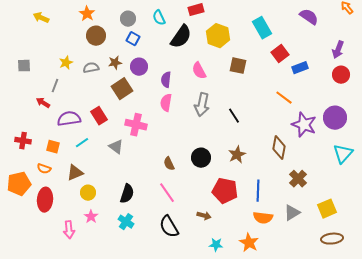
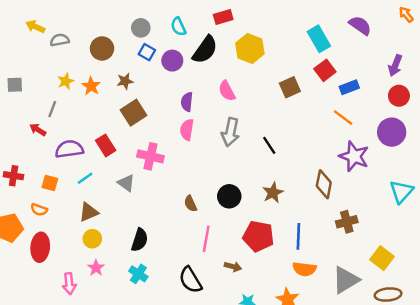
orange star: (87, 14) -> (91, 86), moved
cyan rectangle: (262, 28) -> (319, 39), moved
brown square: (238, 66) -> (290, 87), moved, turned -36
purple circle: (139, 67) -> (172, 61), moved
gray semicircle: (91, 68) -> (60, 40), moved
orange line: (284, 98) -> (343, 118), moved
purple circle: (335, 118) -> (392, 132), moved
brown triangle: (75, 173) -> (89, 212), moved
brown cross: (298, 179) -> (347, 222), turned 30
pink line: (167, 193) -> (206, 239), moved, turned 45
yellow square: (327, 209) -> (382, 258), turned -30
gray triangle: (292, 213) -> (346, 280), moved, size x1.4

